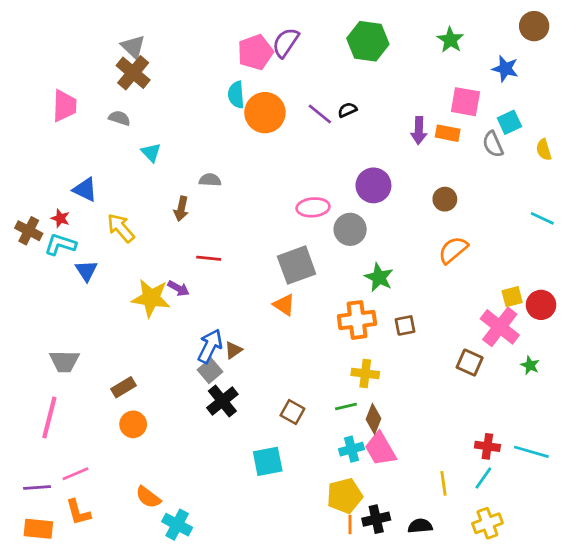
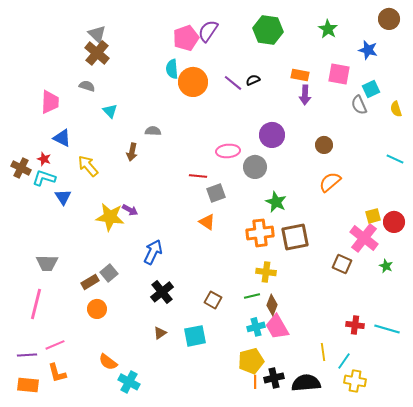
pink trapezoid: (64, 106) -> (50, 102), moved
orange rectangle: (448, 133) -> (300, 75), moved
red line: (209, 258) -> (198, 176), moved
gray square: (297, 265) -> (216, 193), size x0.7
brown square: (405, 325) -> (295, 237), size x1.8
brown triangle: (233, 350) -> (160, 333), moved
gray square: (210, 371) -> (109, 273), moved
cyan line: (483, 478) -> (344, 361), moved
yellow cross: (487, 523) -> (355, 381), turned 30
black semicircle: (420, 526) -> (306, 383), size x1.6

